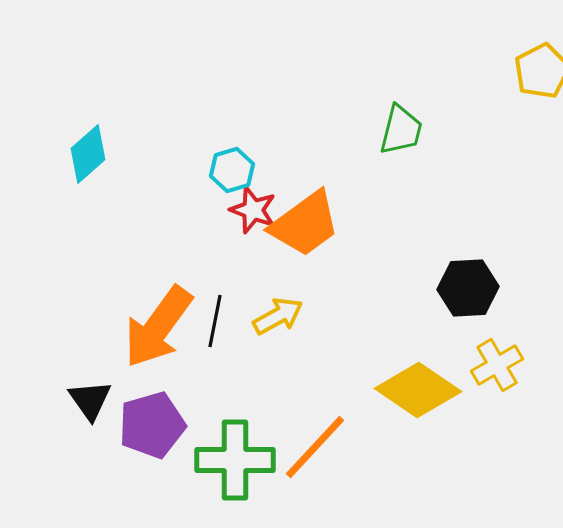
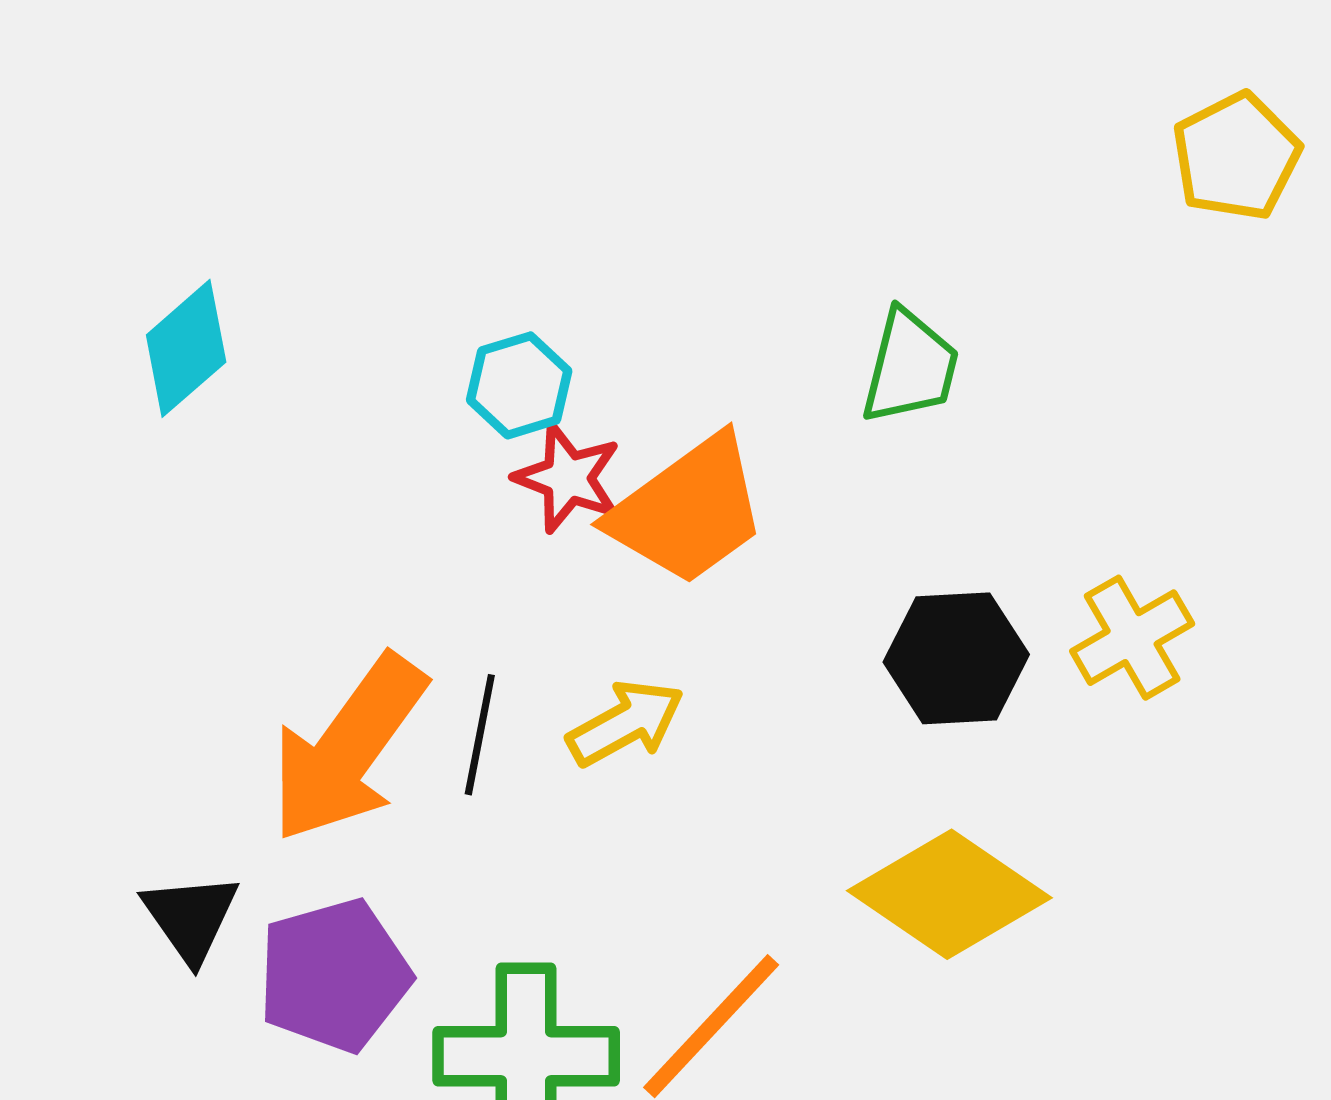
green trapezoid: (401, 130) -> (910, 367), moved
black hexagon: (468, 288) -> (956, 658), moved
yellow cross: (497, 365) -> (1132, 638), moved

